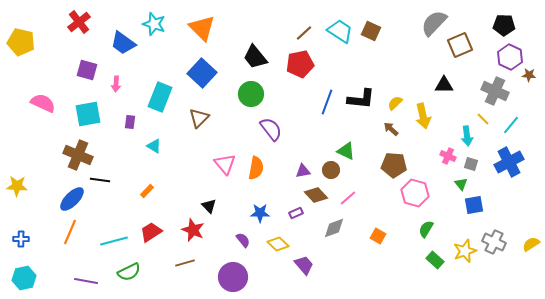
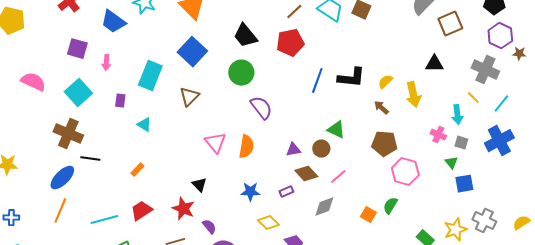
cyan square: (88, 114) -> (78, 93), turned -32
green semicircle: (426, 229) -> (390, 206), moved
purple semicircle: (243, 240) -> (209, 227), moved

